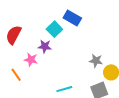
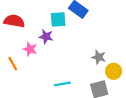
cyan square: (54, 29) -> (58, 19), turned 35
red semicircle: (14, 35) -> (14, 21), turned 66

